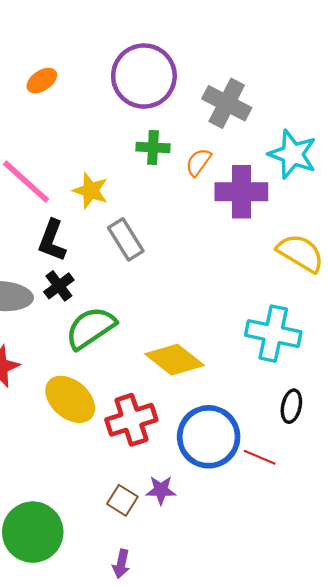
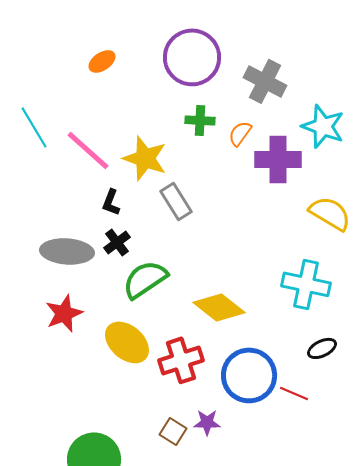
yellow star: (91, 191) -> (145, 158), size x1.4
black L-shape: (52, 241) -> (111, 202), size x0.7
black ellipse: (291, 406) -> (322, 348), turned 52

